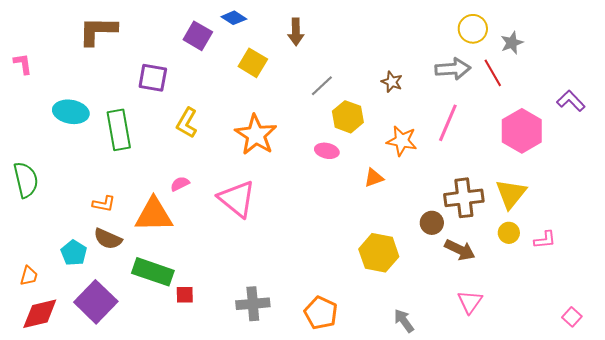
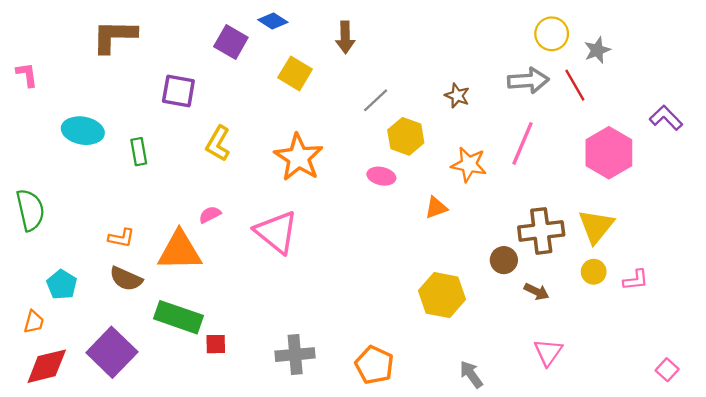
green rectangle: (119, 130) -> (139, 152), size x0.6
brown arrow: (460, 250) -> (536, 292), size x0.7
cyan pentagon: (74, 253) -> (62, 285), moved

